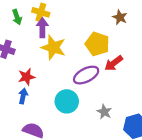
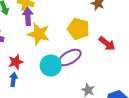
red arrow: (114, 63) -> (107, 44), moved, turned -102
cyan circle: (67, 101) -> (51, 66), moved

